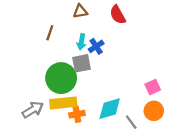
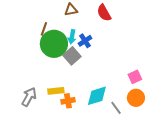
gray square: (81, 63) -> (72, 56), turned -30
green circle: (61, 78) -> (54, 44), moved
yellow rectangle: (63, 103) -> (56, 91), size x0.7
gray arrow: (33, 110) -> (29, 97), turned -30

